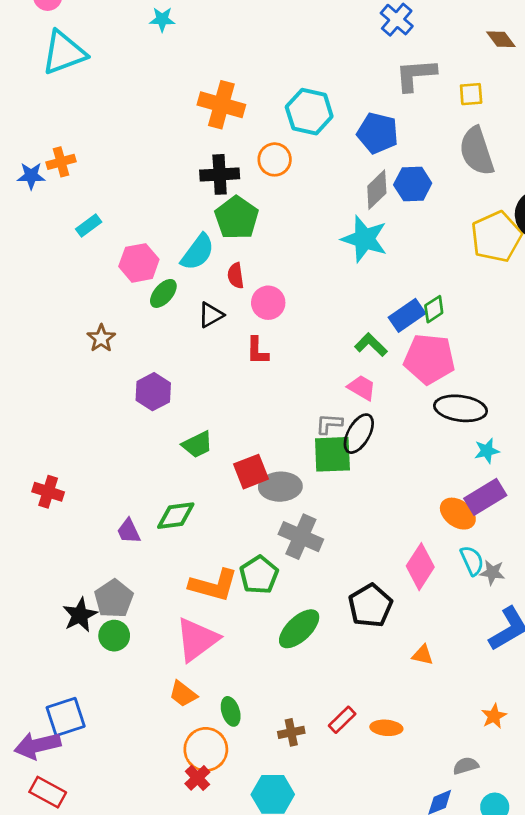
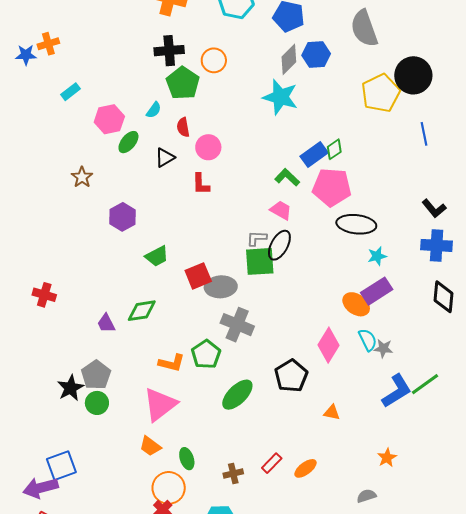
orange circle: (275, 159) -> (214, 60), moved
cyan semicircle: (198, 252) -> (154, 110), size x0.6
orange L-shape: (214, 585) -> (172, 363), size x0.7
orange ellipse: (386, 728) -> (305, 468), turned -40

